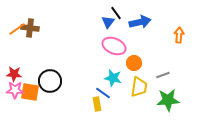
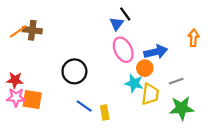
blue arrow: (140, 22) -> (156, 52), moved
pink ellipse: (114, 46) -> (123, 50), turned 40
cyan star: (113, 78) -> (134, 83), moved
black circle: (50, 81) -> (74, 71), moved
blue line: (103, 93) -> (84, 106), moved

